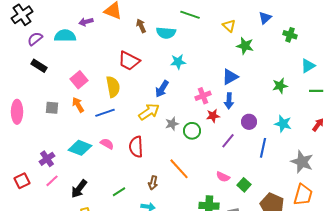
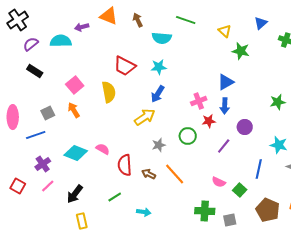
brown arrow: (141, 26) -> (138, 20), moved
cyan star: (178, 62) -> (159, 67), moved
green star: (280, 86) -> (278, 102), moved
gray square: (52, 108) -> (48, 113), turned -32
blue line: (105, 113) -> (36, 135), moved
gray star: (172, 124) -> (159, 145), moved
cyan star: (283, 124) -> (279, 145), moved
red semicircle: (136, 147) -> (125, 165), moved
blue line: (263, 148) -> (259, 169), moved
red square: (22, 181) -> (18, 186), turned -35
brown arrow: (153, 183) -> (149, 174), moved, turned 104

